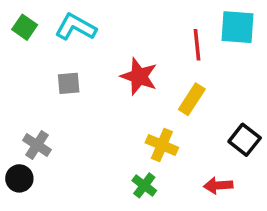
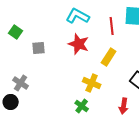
green square: (25, 27) -> (16, 32), moved
cyan L-shape: (76, 27) -> (78, 16), moved
red arrow: (218, 185) -> (124, 106), turned -77

